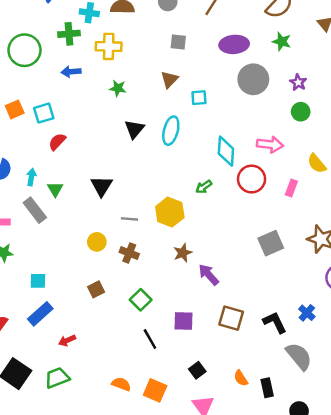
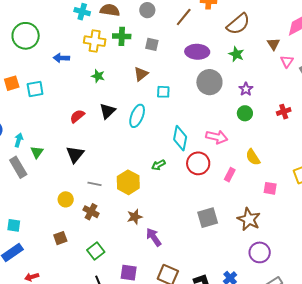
green cross: (69, 34) -> (122, 36), moved
red semicircle: (57, 142) -> (77, 116), moved

